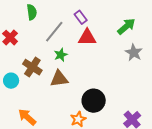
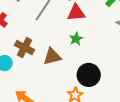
green star: (61, 55) -> (76, 39), moved

